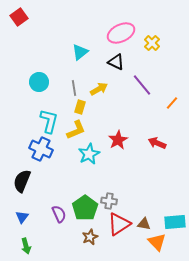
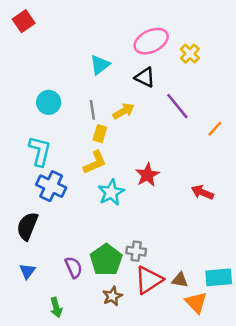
cyan L-shape: (49, 121) -> (40, 151), moved
red arrow: (157, 143) -> (202, 192), moved
green arrow: (26, 246) -> (56, 307), moved

